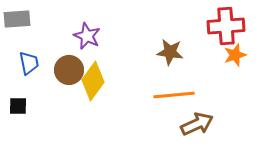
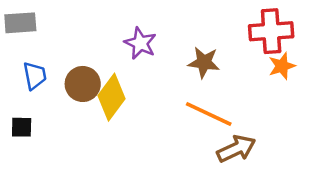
purple star: (87, 36) -> (140, 43), moved
orange line: (174, 95) -> (209, 114), turned 30

